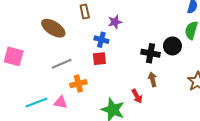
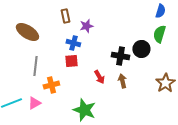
brown rectangle: (85, 11) -> (65, 16), moved
gray line: (62, 64) -> (35, 66), turned -60
red arrow: (137, 96) -> (99, 77), moved
pink triangle: (61, 102) -> (34, 103), turned -40

